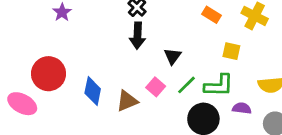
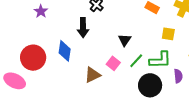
black arrow: (138, 36) -> (83, 28), moved
blue diamond: (93, 91) -> (65, 51), moved
purple semicircle: (242, 108) -> (178, 76), turned 80

